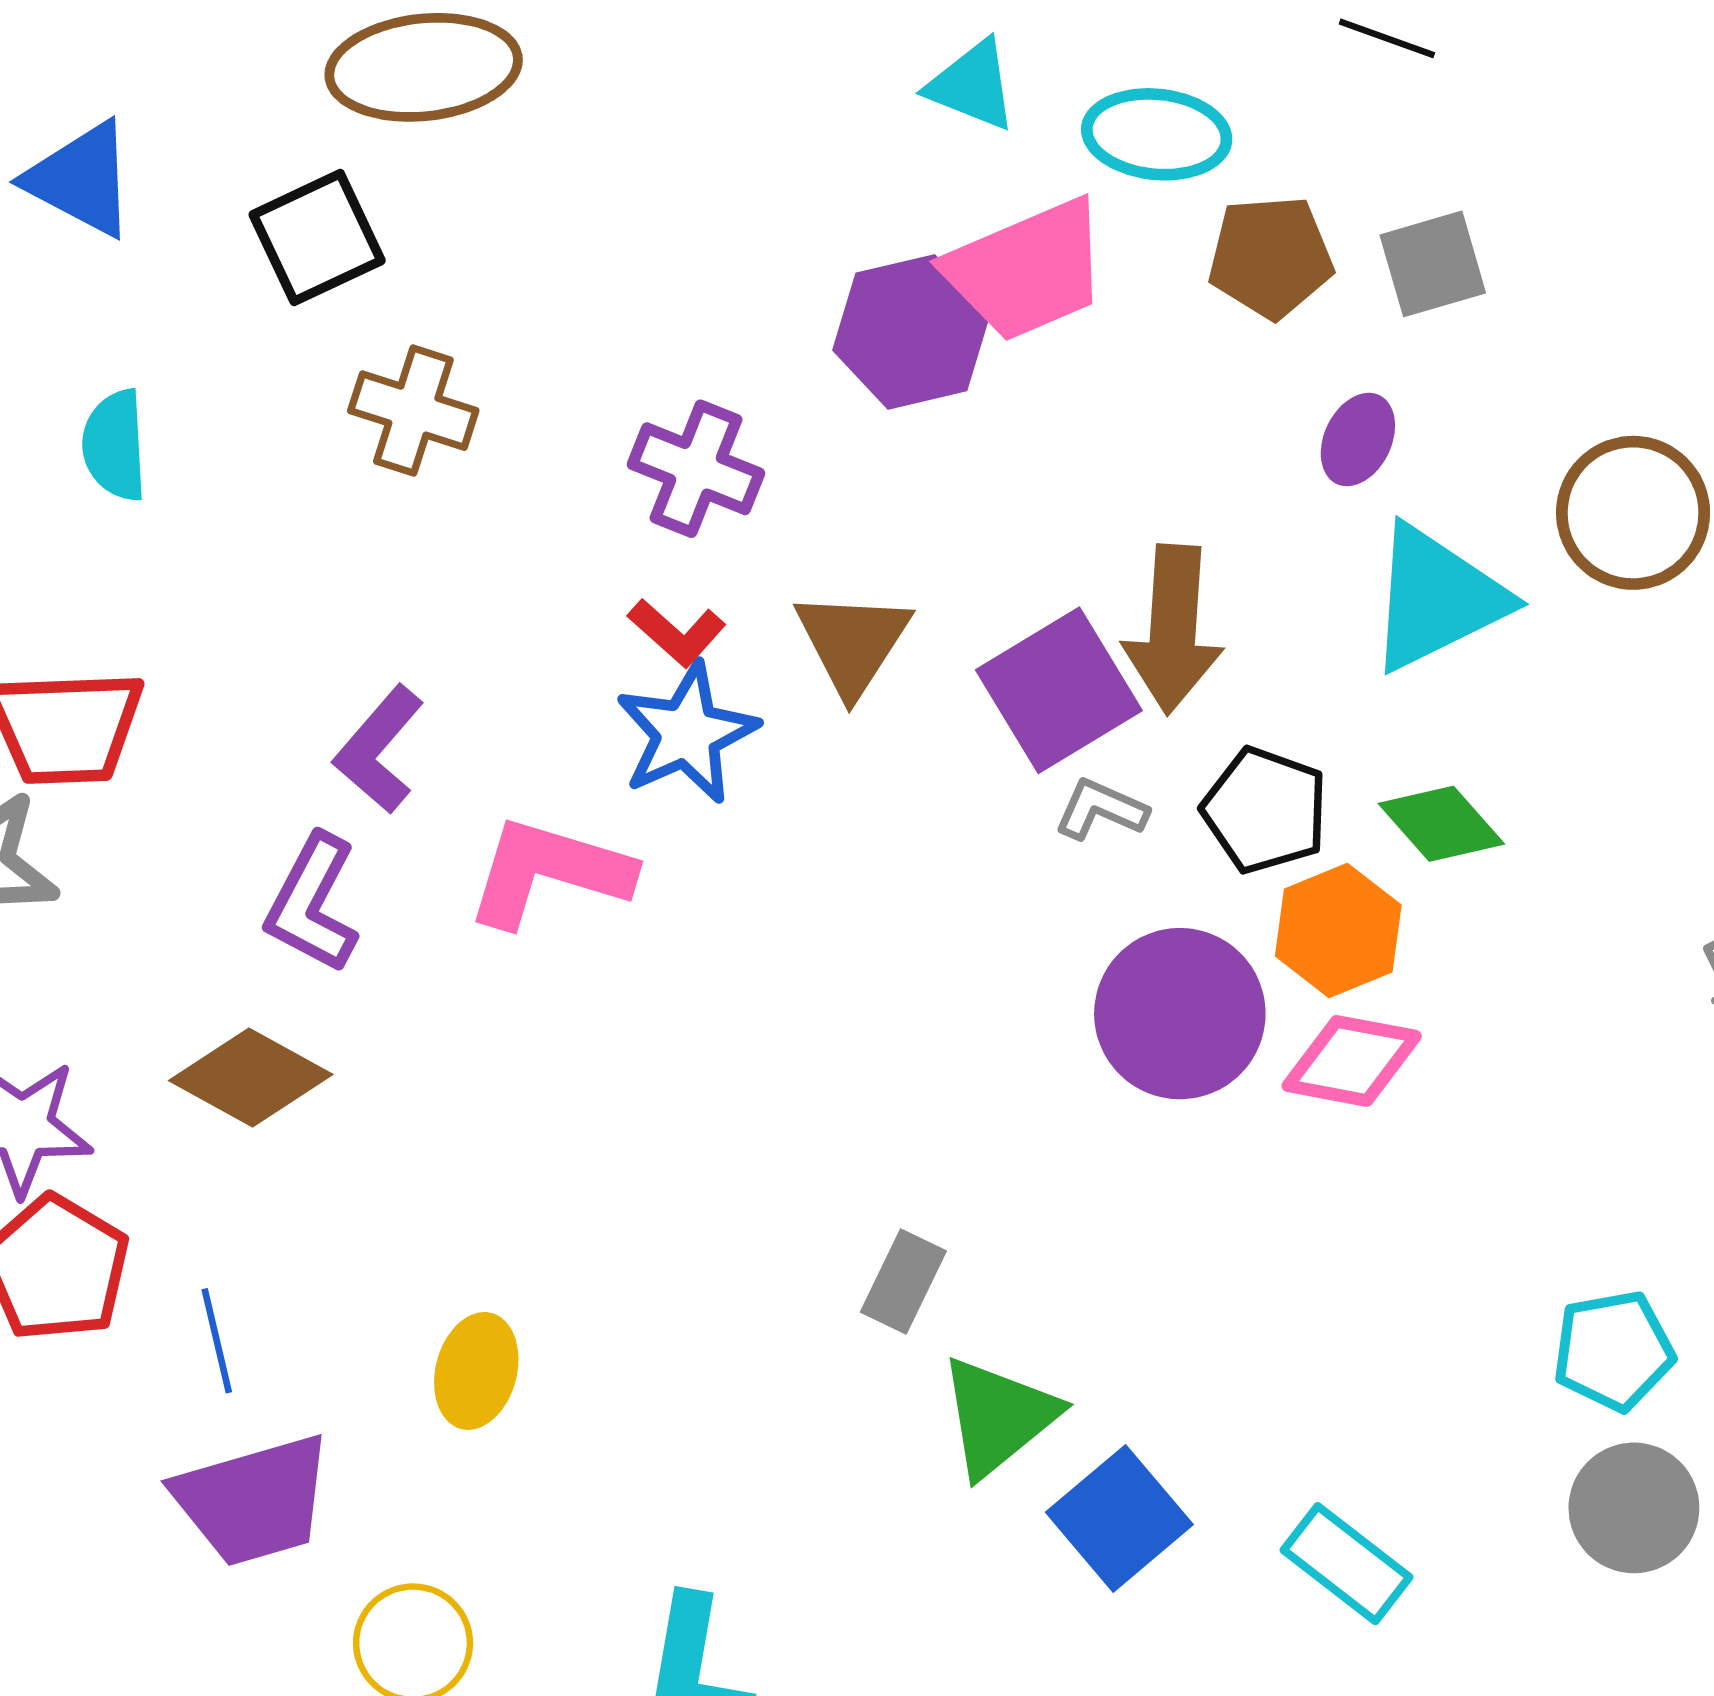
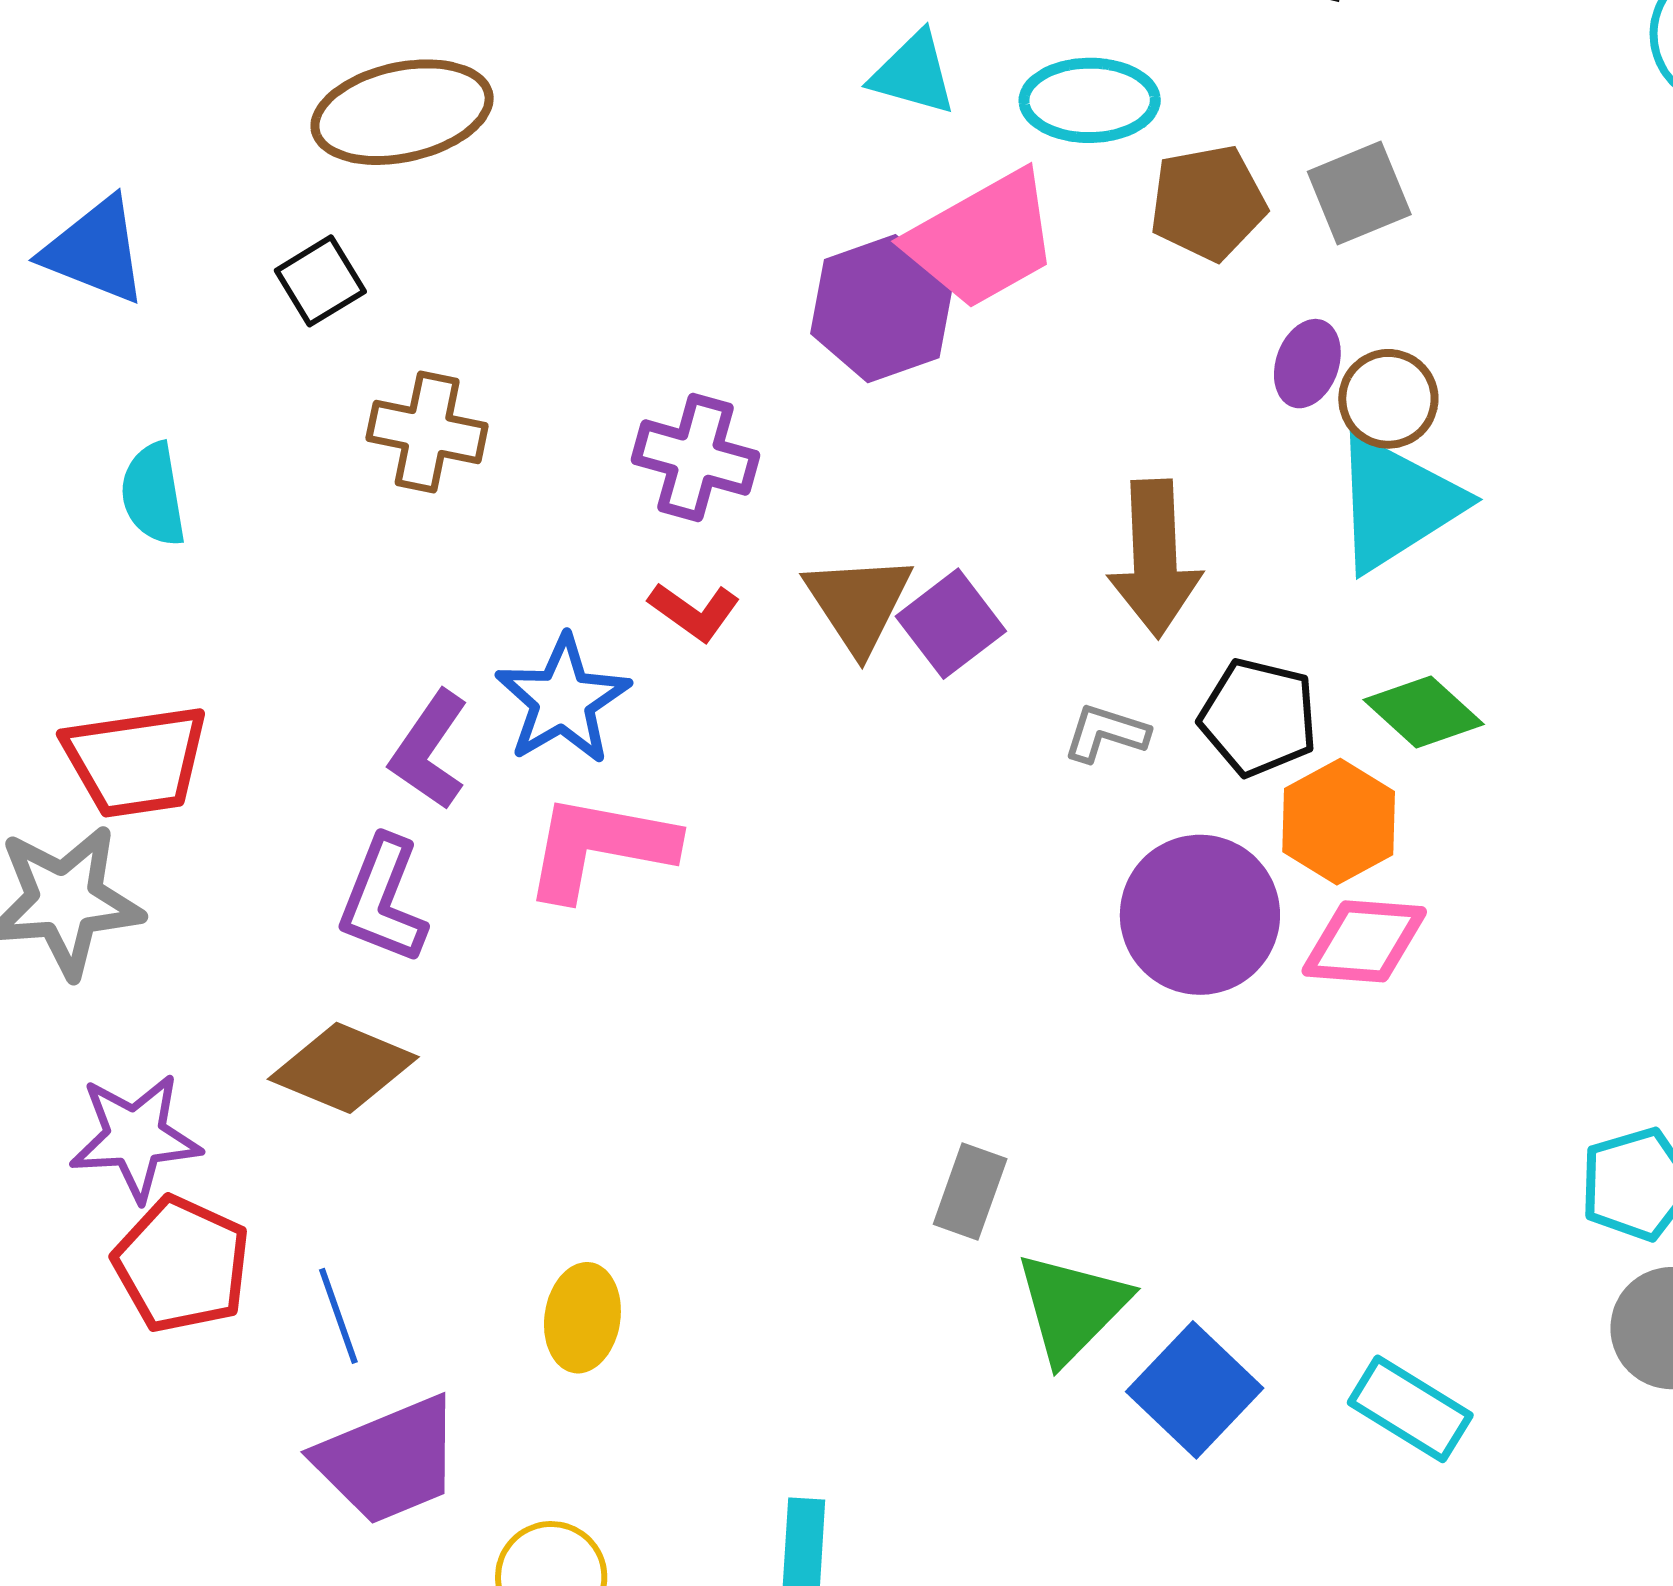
black square: (317, 238) -> (320, 281), size x0.7
brown circle: (1633, 513) -> (1388, 399), moved, size x0.7
purple square: (1059, 690) -> (951, 624), moved, size x0.7
blue star: (687, 733) -> (563, 700), moved

